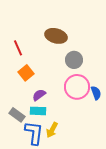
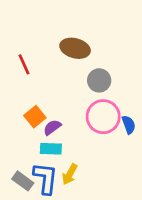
orange square: (26, 73) -> (35, 117), moved
gray rectangle: (17, 115) -> (23, 181), moved

